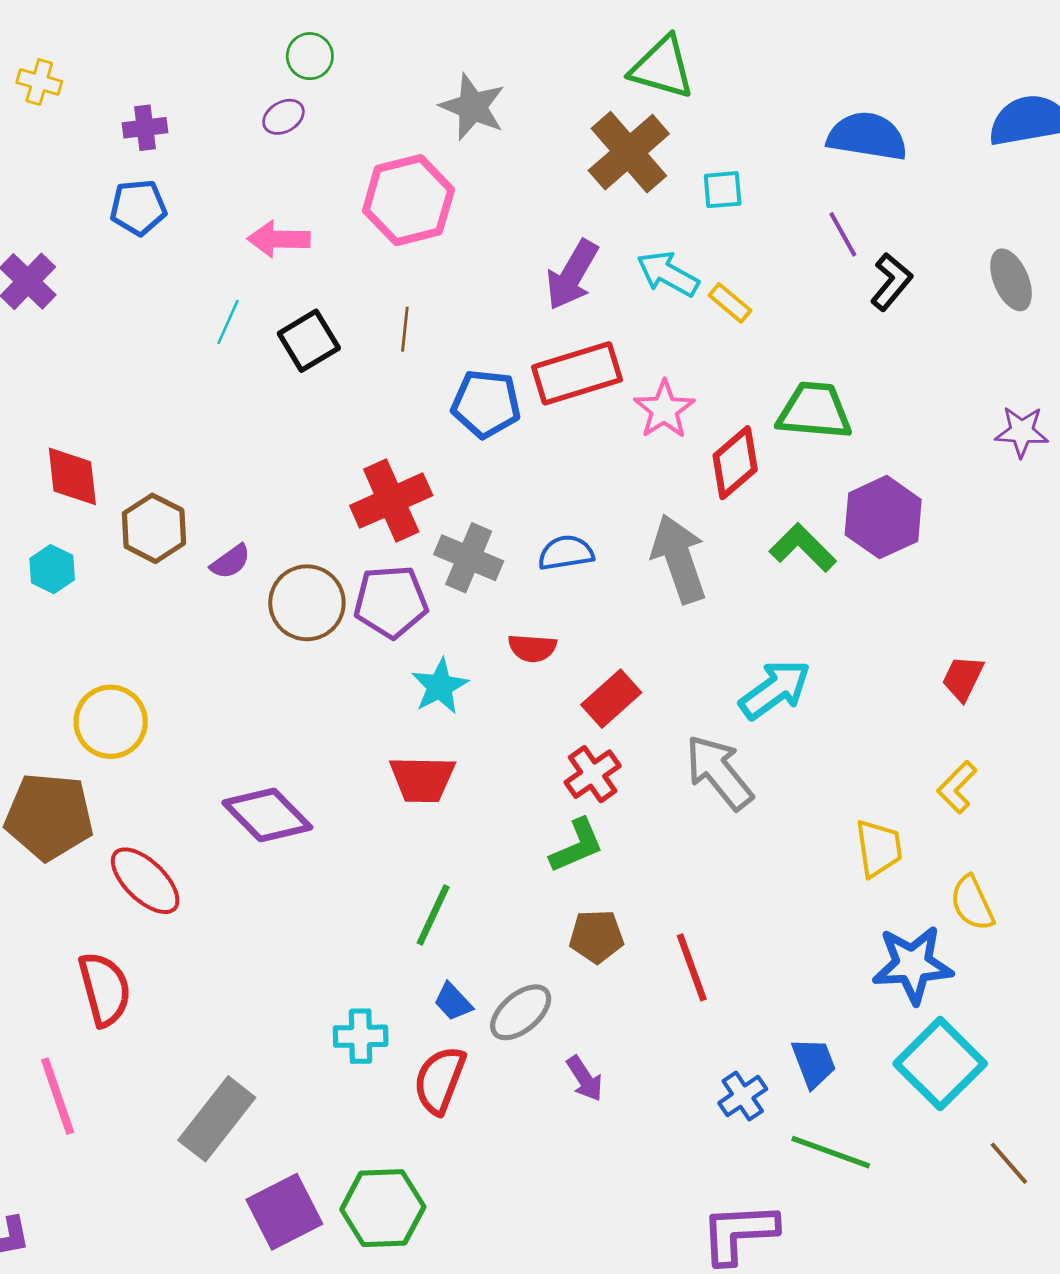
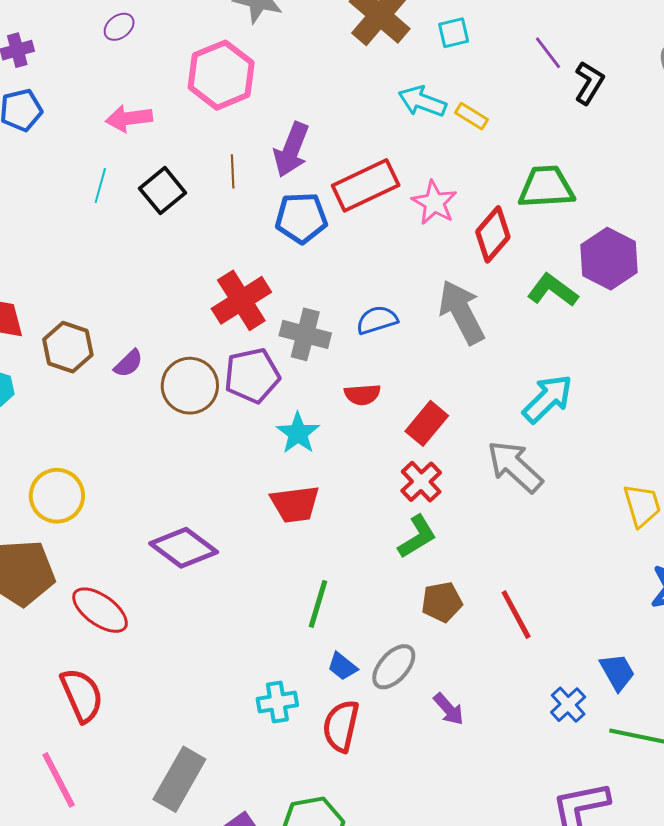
purple arrow: (572, 275) -> (291, 150), moved

